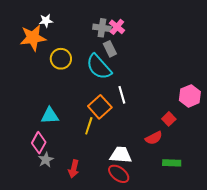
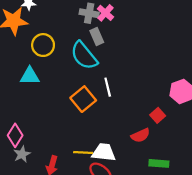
cyan triangle: (50, 116) -> (30, 76), moved
yellow line: (89, 126) -> (83, 152), moved, turned 72

